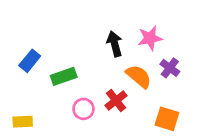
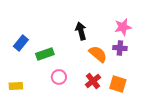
pink star: (150, 38) -> (123, 27), moved
purple cross: (170, 68) -> (120, 48), turned -32
red cross: (116, 100) -> (93, 81), moved

